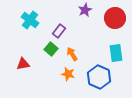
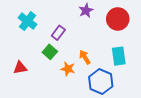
orange arrow: (72, 54) -> (85, 57), moved
orange star: (68, 74) -> (68, 69), moved

